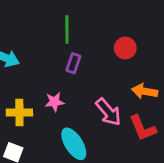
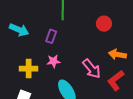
purple rectangle: (73, 63) -> (51, 36), moved
red L-shape: (143, 128) -> (116, 80), turned 75

